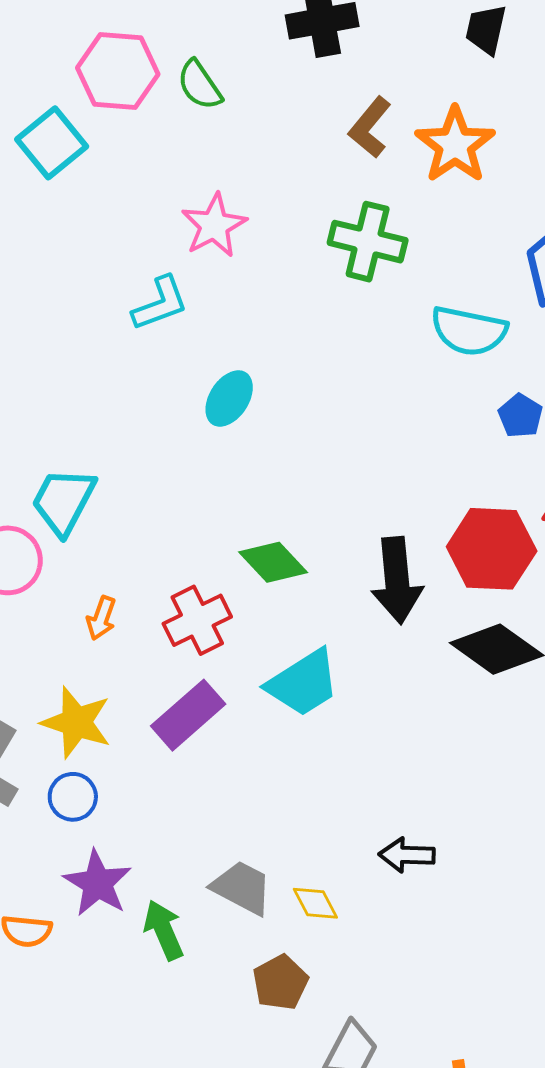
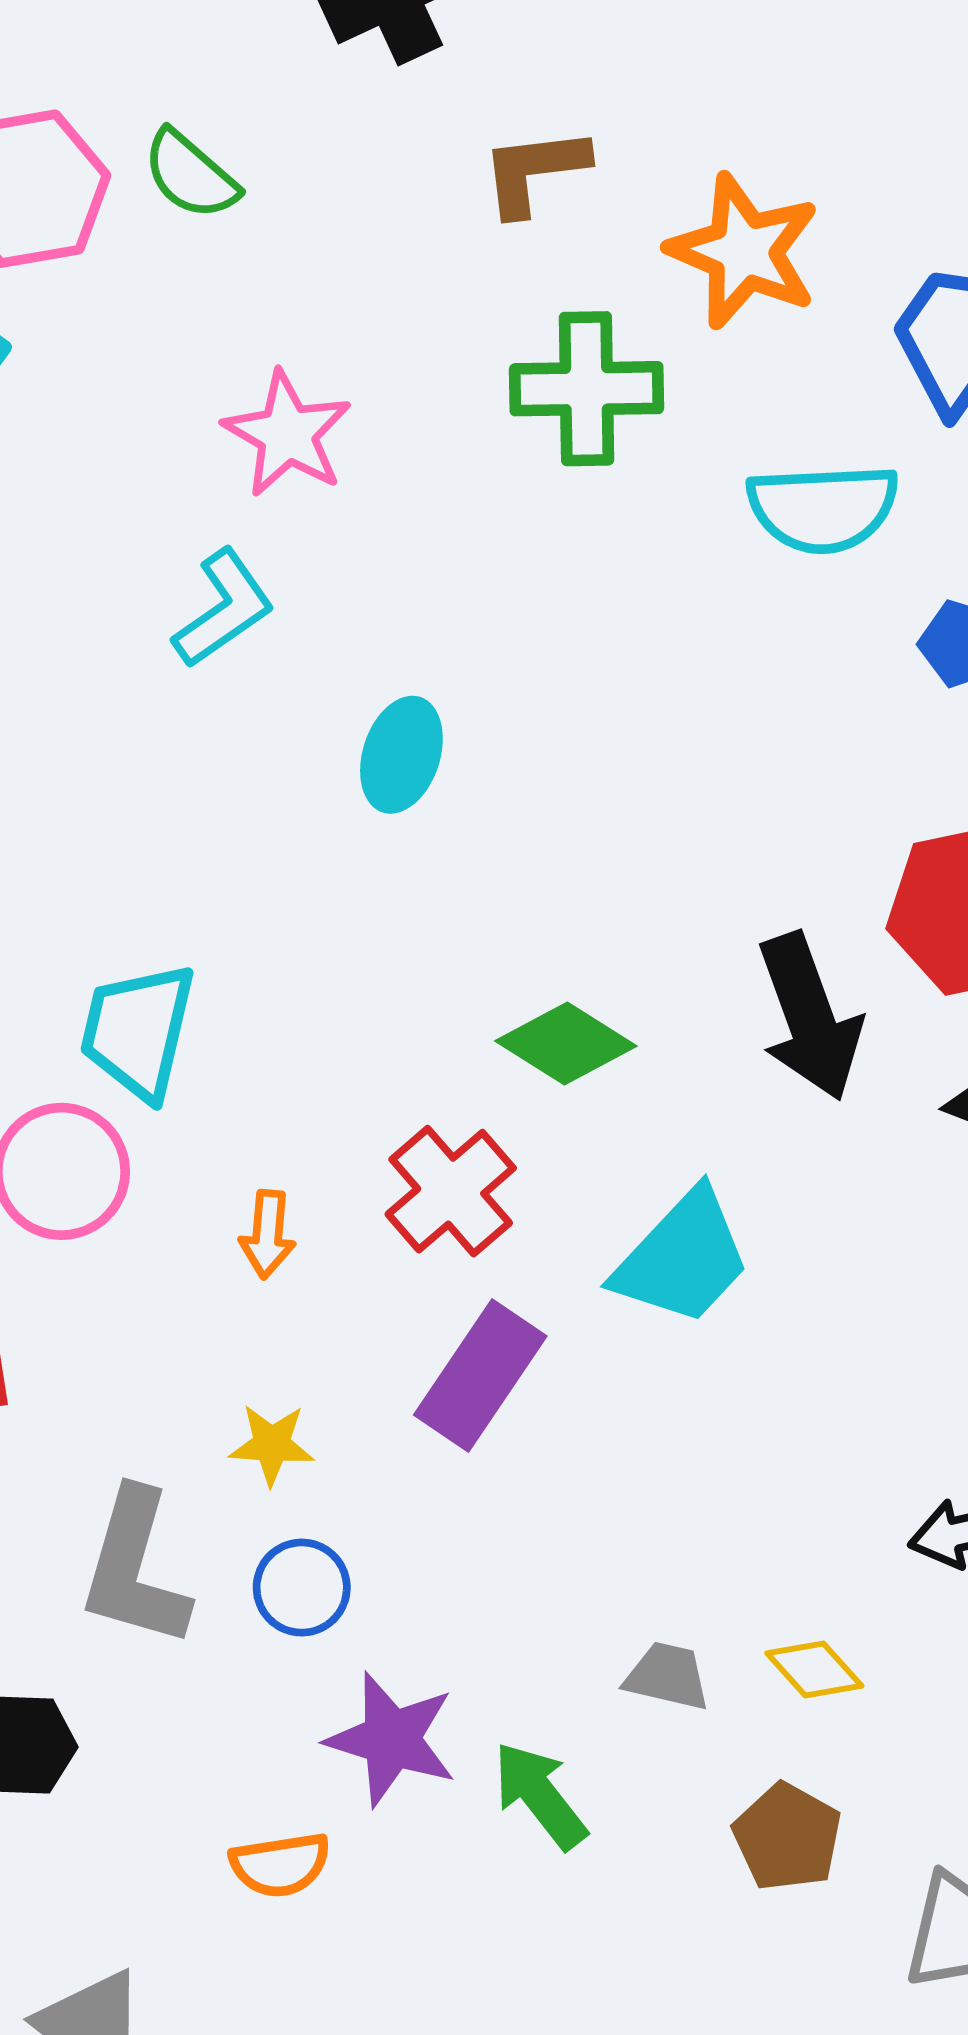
brown L-shape: (370, 127) -> (534, 171), turned 58
orange star: (455, 145) -> (744, 251), moved
yellow star: (76, 722) -> (272, 1445), size x0.6
gray trapezoid: (242, 888) -> (667, 1676), size x0.7

